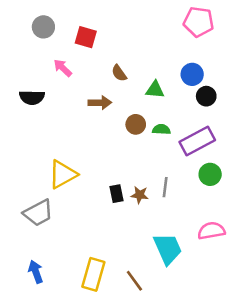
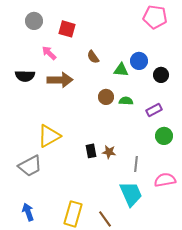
blue circle: (192, 74) -> (139, 61), moved
brown arrow: (100, 103) -> (60, 80), moved, size x1.4
purple rectangle: (197, 141) -> (154, 110), size x0.6
gray line: (165, 187) -> (136, 164), moved

